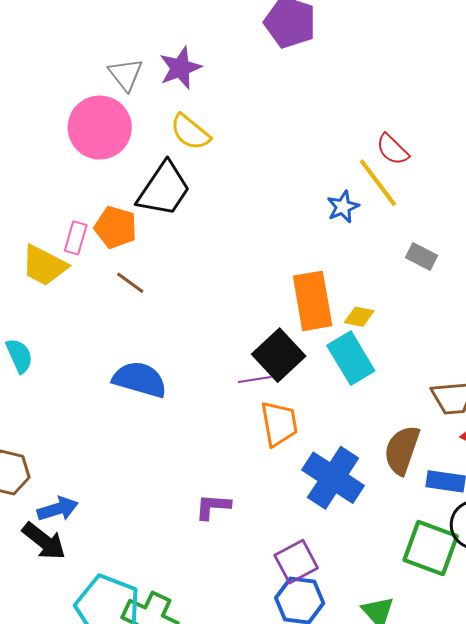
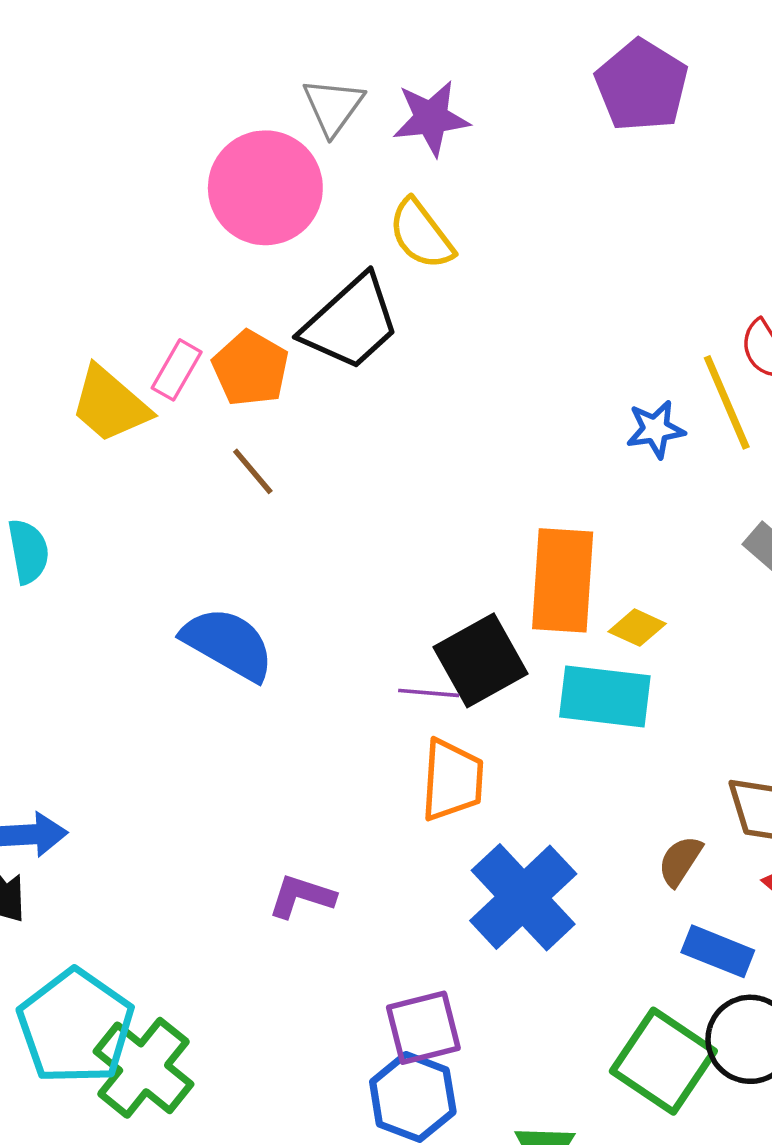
cyan rectangle: (351, 358) -> (605, 696), turned -66
brown semicircle: (402, 450) -> (680, 861), moved, size x0.6

